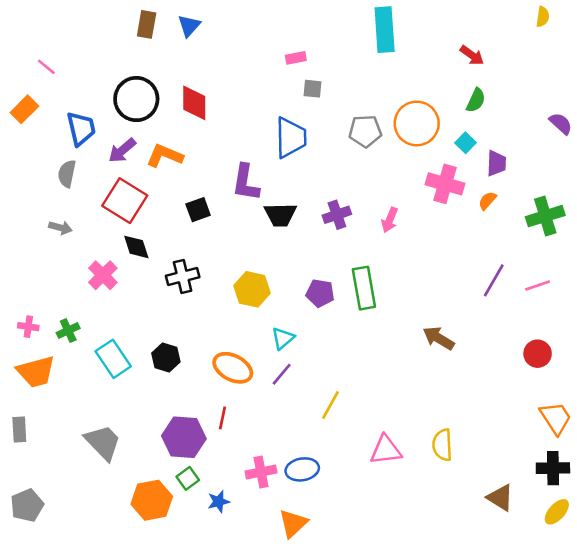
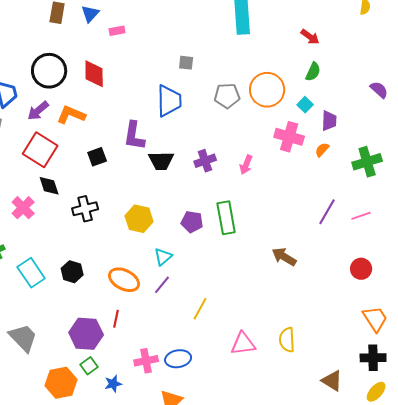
pink rectangle: (296, 58) -> (117, 31), moved

